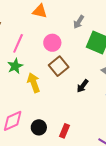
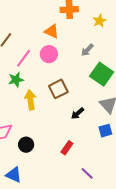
pink circle: (52, 43) -> (49, 54), moved
red rectangle: (65, 131) -> (67, 148), moved

